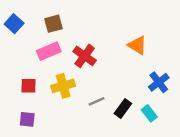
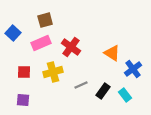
blue square: (14, 24) -> (13, 33), moved
orange triangle: (137, 45) -> (112, 53), moved

